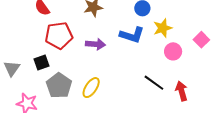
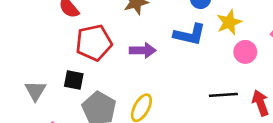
black square: (41, 63) -> (74, 80), turned 35
black line: (154, 83) -> (223, 95), turned -35

